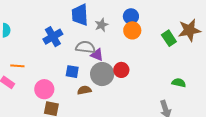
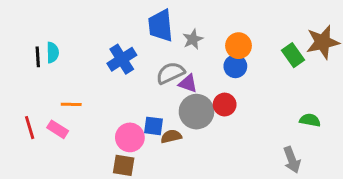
blue circle: (131, 16) -> (235, 66), moved
gray semicircle: (85, 47) -> (170, 73), turned -30
blue square: (72, 72) -> (154, 126), moved
pink circle: (44, 89) -> (130, 137), moved

